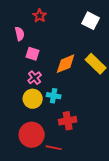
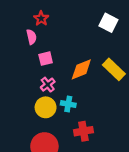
red star: (40, 16) -> (41, 18), moved
pink square: (33, 54) -> (46, 59), turned -32

